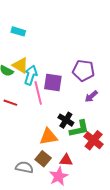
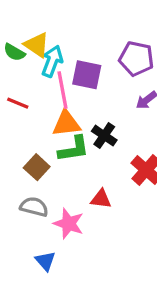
green L-shape: (79, 129) -> (74, 149), moved
orange triangle: (48, 137) -> (66, 123), moved
brown square: (43, 159) -> (37, 167), moved
pink star: (59, 176) -> (69, 224), moved, turned -30

